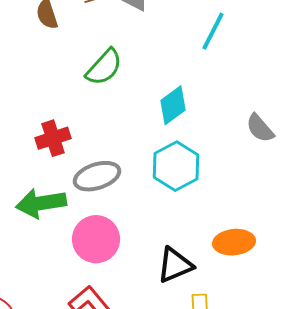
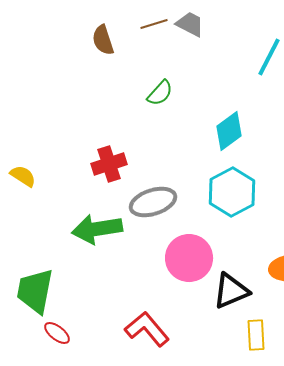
green semicircle: (104, 67) -> (160, 93), size x0.7
pink circle: (96, 239) -> (189, 258), moved

